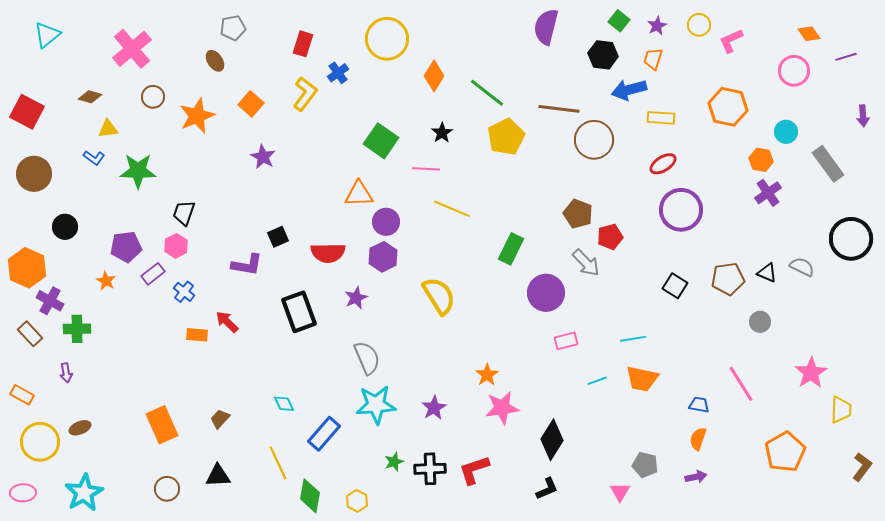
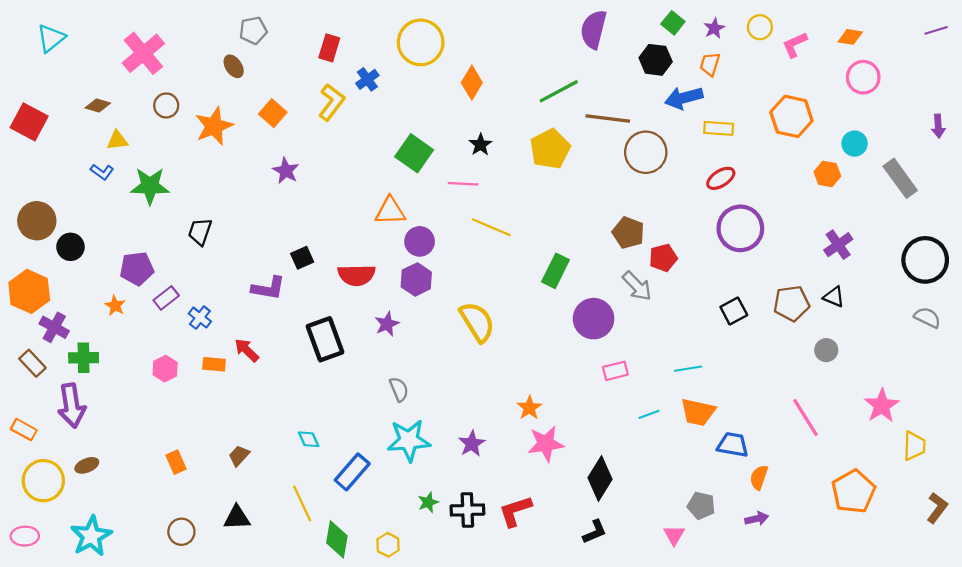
orange diamond: (809, 34) -> (850, 37), moved, turned -45
purple line: (846, 57) -> (936, 30), moved
green line: (487, 93) -> (559, 91), moved, turned -66
brown circle: (34, 174) -> (37, 221), moved
purple cross: (768, 193) -> (838, 245), moved
pink hexagon: (176, 246) -> (165, 369), moved
gray semicircle: (802, 267) -> (927, 318), moved
black square: (675, 286) -> (734, 311), turned 30
gray semicircle: (367, 358) -> (399, 389), size x0.7
purple arrow: (66, 373) -> (72, 406), size x2.0
blue trapezoid: (699, 405) -> (733, 445), moved, size x1.4
orange rectangle: (162, 425) -> (176, 462), size x0.6

